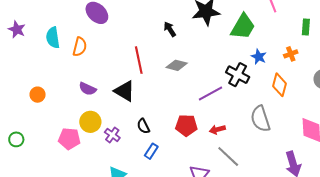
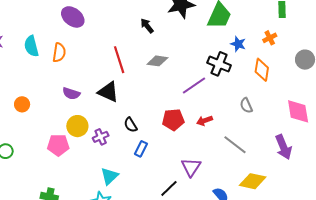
gray semicircle: (260, 119) -> (246, 105), size x0.6
purple cross: (112, 135) -> (101, 137), turned 35
gray line: (228, 157) -> (235, 145), moved

